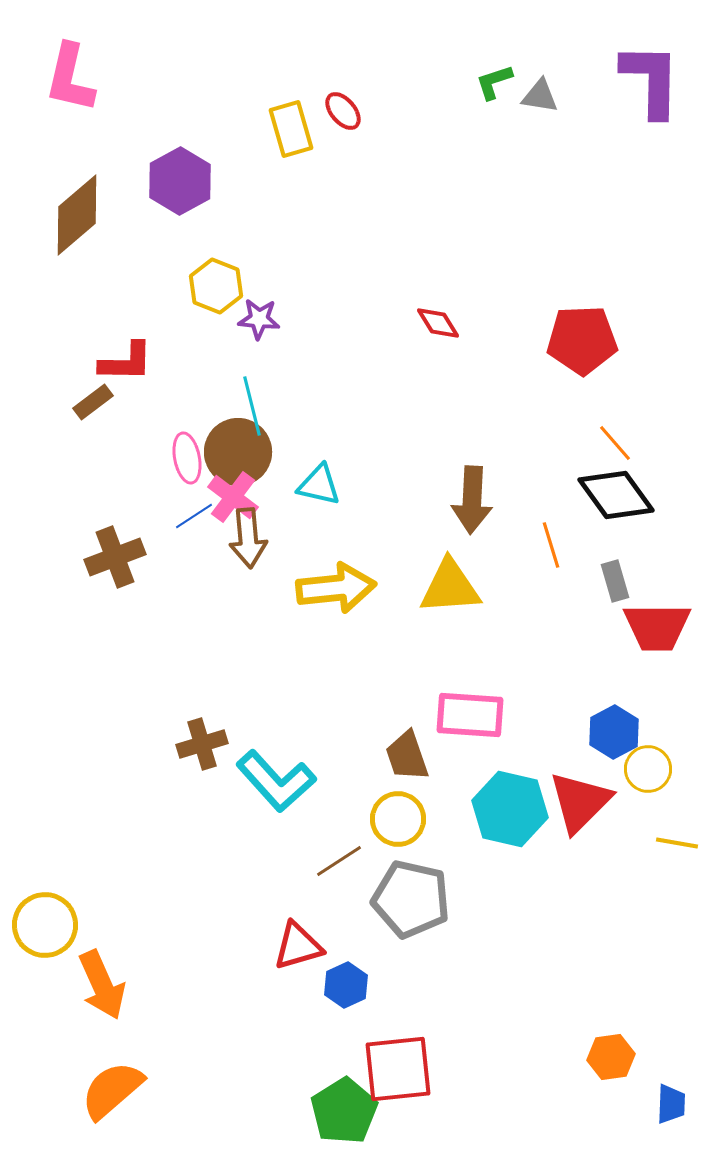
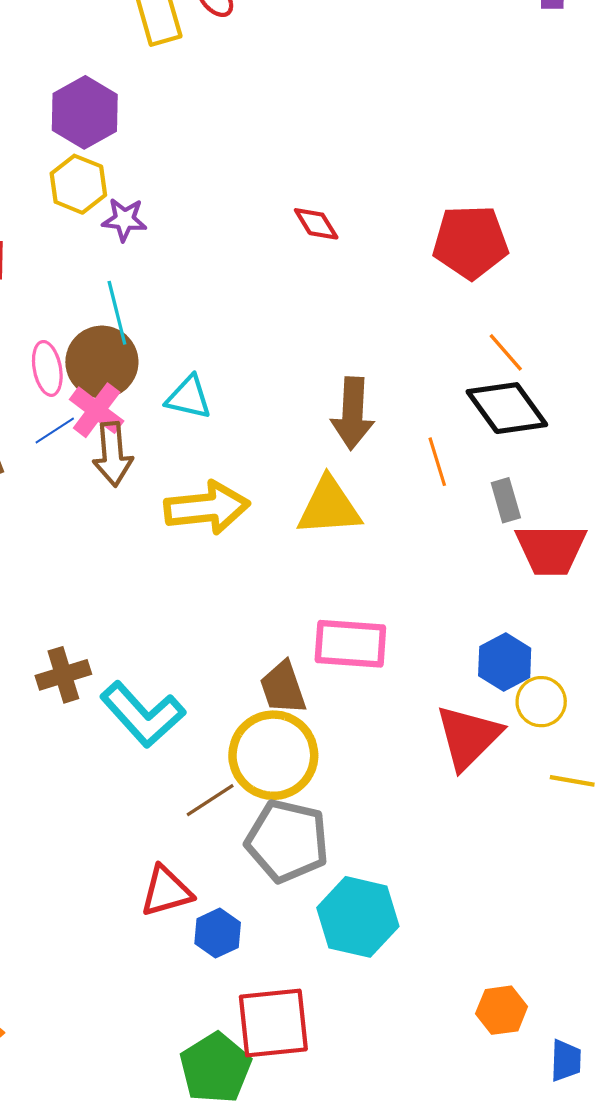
purple hexagon: (180, 181) -> (85, 112), moved
cyan hexagon: (510, 809) -> (358, 917), moved
yellow circle: (398, 819) -> (273, 755), size x1.5

